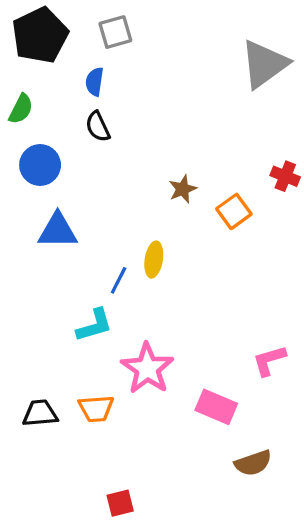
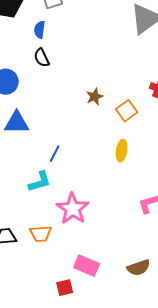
yellow ellipse: (154, 260) -> (122, 151), moved
pink rectangle: (216, 407) -> (87, 266), moved
red square: (120, 503) -> (65, 288), moved

